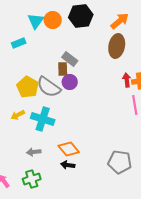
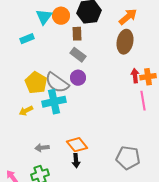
brown rectangle: (63, 69) -> (77, 34), moved
cyan cross: (43, 119) -> (54, 102), moved, turned -30
black arrow: (68, 165) -> (76, 161), turned -104

